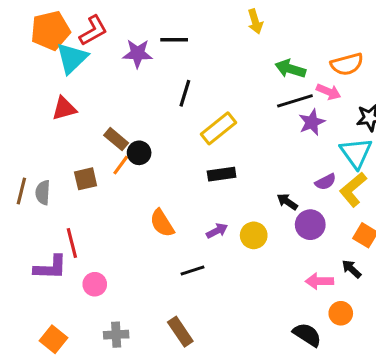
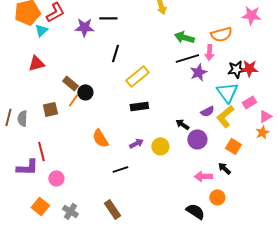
cyan triangle: (72, 58) -> (41, 30), size x0.6
pink arrow: (329, 92) -> (209, 52), turned 70
gray cross: (116, 335) -> (70, 211), turned 35
orange square: (53, 339) -> (40, 206), moved

